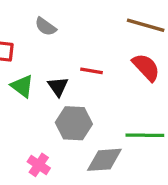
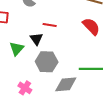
red line: (92, 71) -> (50, 25), moved
green triangle: (22, 86) -> (17, 49), moved, turned 35

